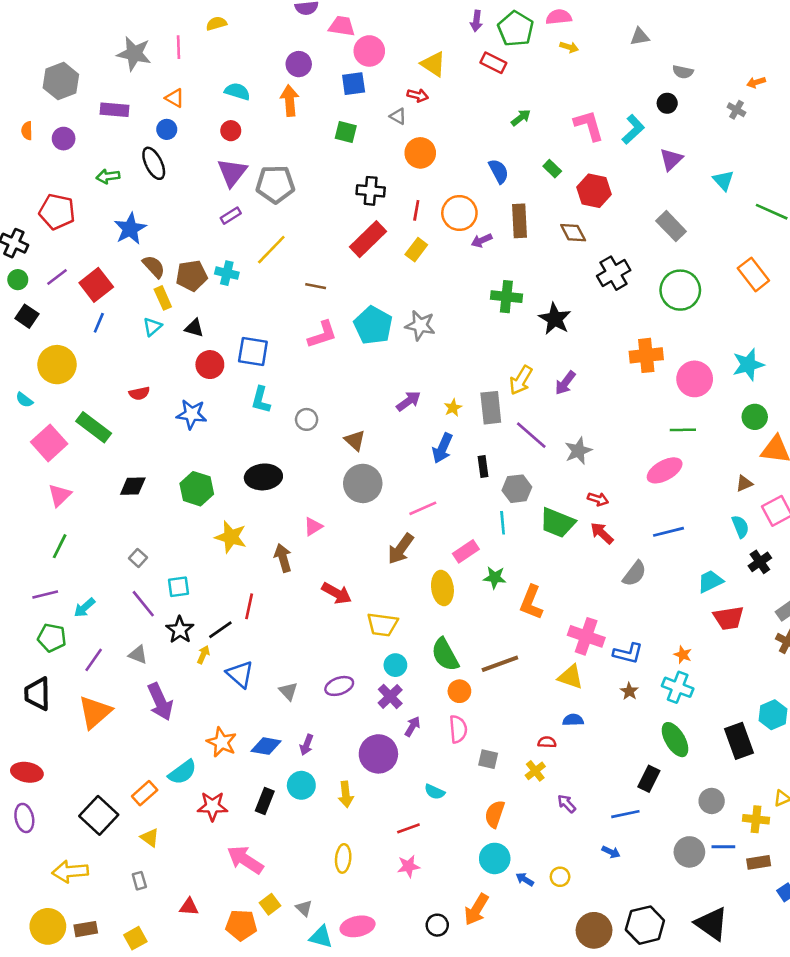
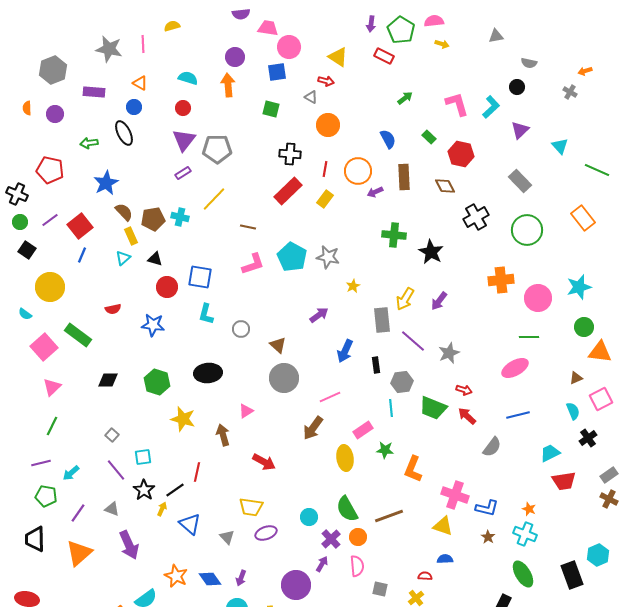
yellow star: (453, 408) -> (353, 286), moved
yellow trapezoid: (382, 625) -> (251, 507), moved
purple cross: (390, 696) -> (331, 539), moved
blue diamond: (266, 746) -> (210, 579), turned 45

